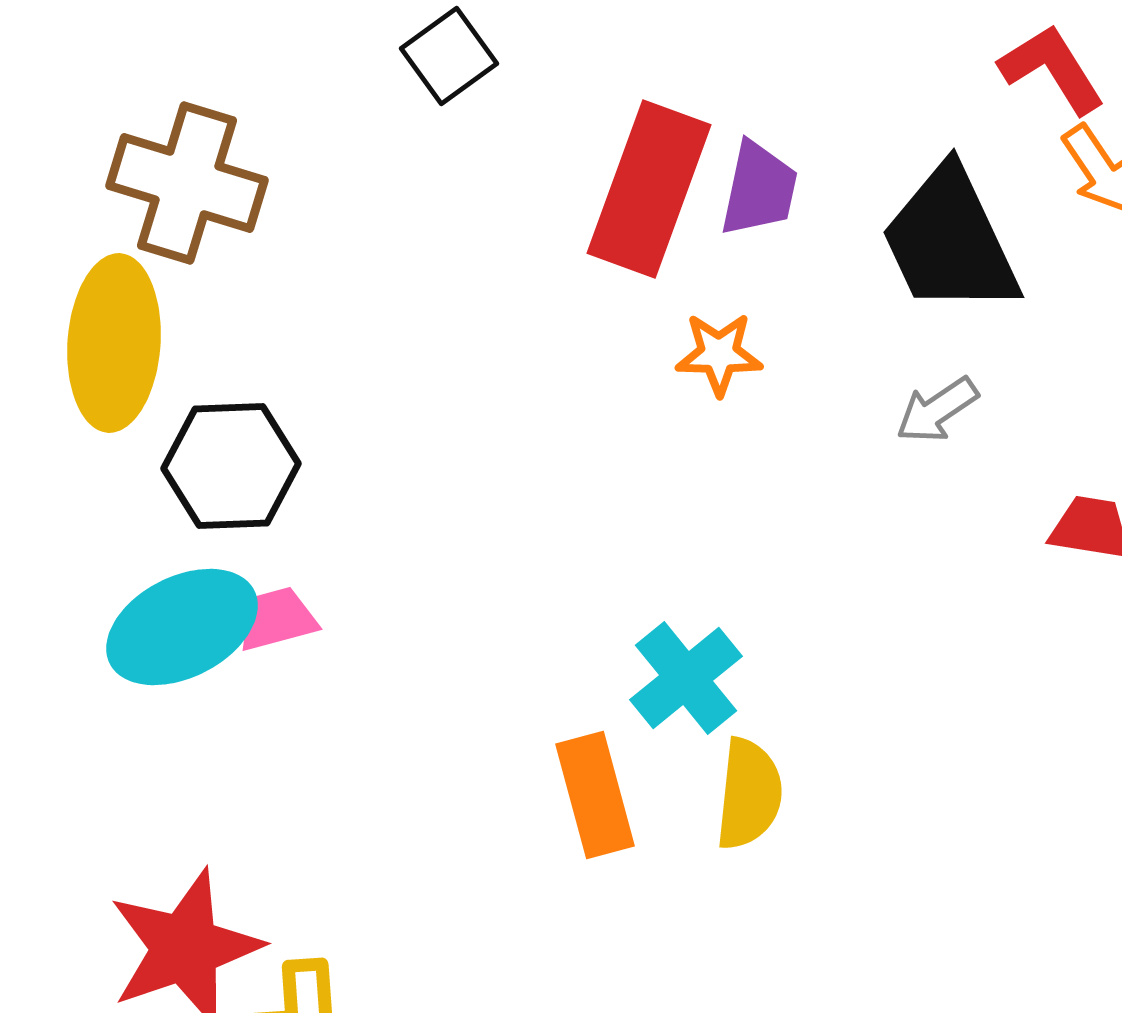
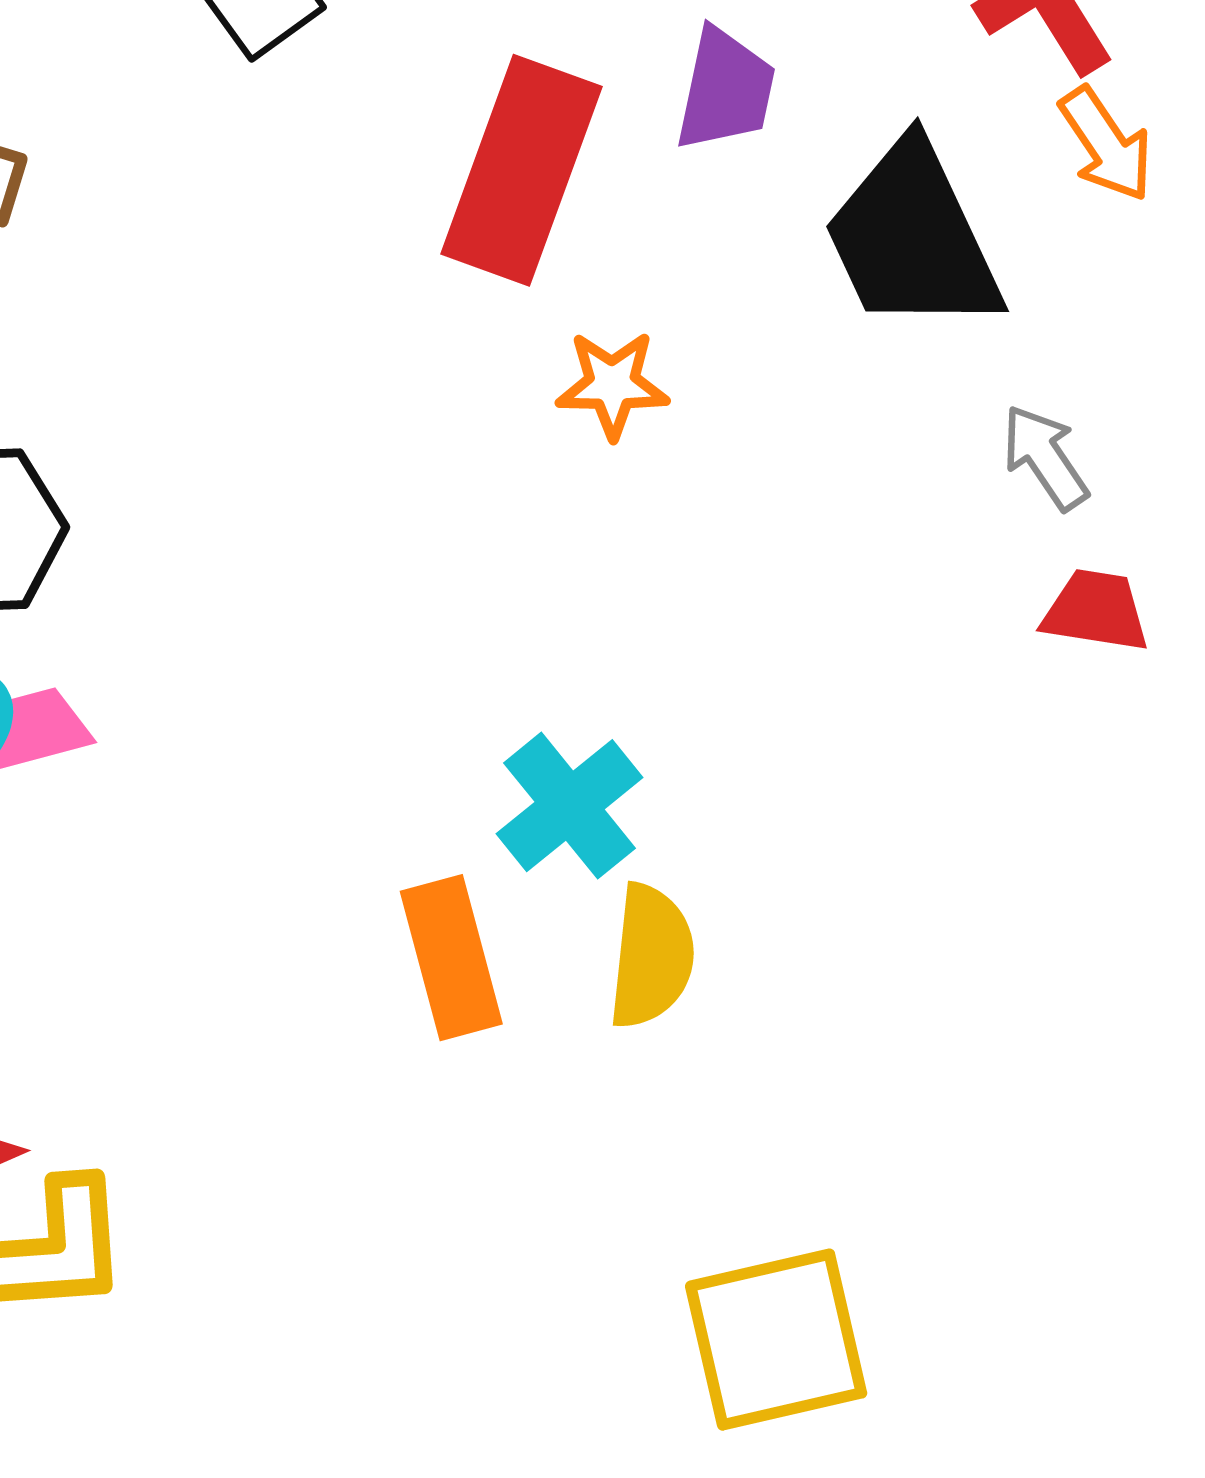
purple trapezoid: (759, 189) -> (725, 90), moved
gray arrow: (937, 410) -> (1045, 457), moved, turned 90

